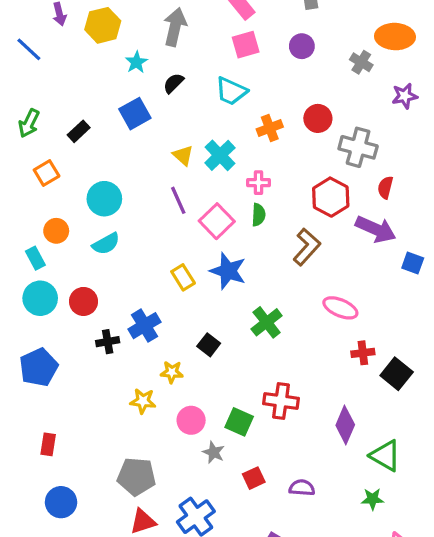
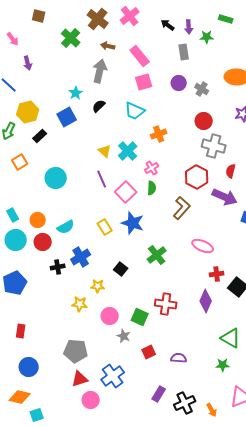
yellow hexagon: (103, 25) -> (28, 112), moved
gray cross: (361, 62) -> (202, 89), moved
blue square: (135, 114) -> (67, 117), moved
red circle: (318, 118) -> (204, 121), moved
pink cross: (259, 183) -> (152, 168), turned -32
orange circle: (56, 231) -> (38, 220), moved
cyan semicircle: (106, 244) -> (66, 227), moved
purple diamond: (345, 425) -> (206, 301), moved

